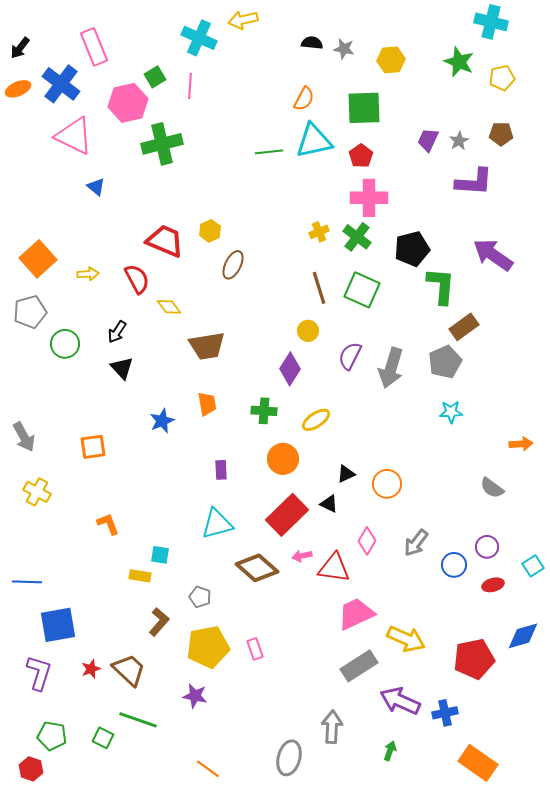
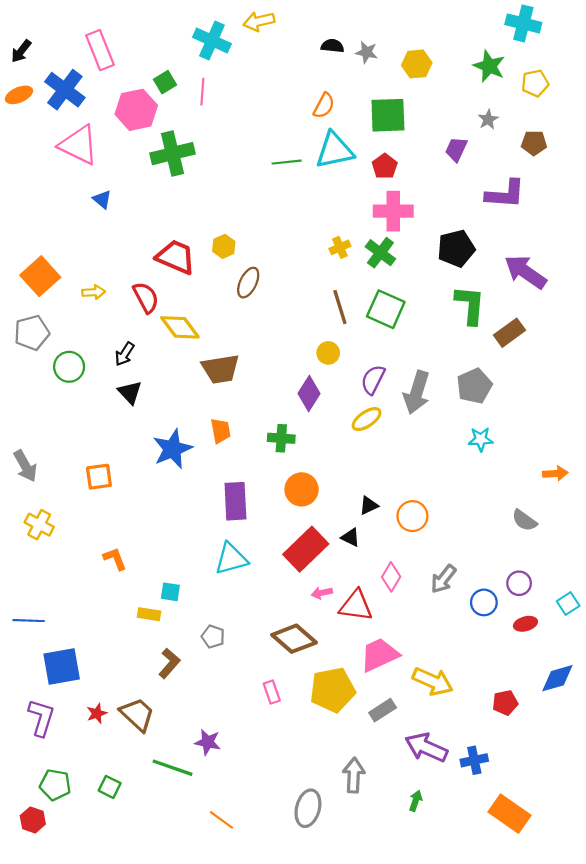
gray star: (459, 141) -> (488, 119), moved
black pentagon: (412, 249) -> (456, 248), moved
yellow diamond: (169, 307) -> (180, 327), size x1.5
brown rectangle: (464, 327) -> (509, 333), moved
yellow ellipse: (316, 420) -> (367, 419), moved
blue star: (162, 421) -> (173, 449), size x1.5
purple rectangle: (221, 470) -> (235, 501), size x1.8
brown diamond: (257, 568) -> (294, 639), moved
yellow pentagon: (208, 647) -> (332, 690), moved
red pentagon: (474, 659) -> (505, 703), size x0.6
gray rectangle: (359, 666) -> (383, 710), size x0.7
green line: (138, 720) -> (173, 768), moved

